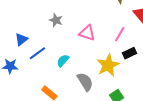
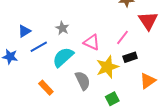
gray star: (56, 20) -> (62, 28), moved
pink triangle: (87, 33) -> (92, 42), moved
cyan semicircle: (63, 61) -> (63, 57), size x1.6

